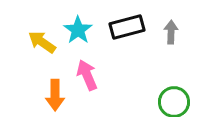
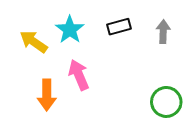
black rectangle: (127, 27) -> (119, 27), size x0.7

